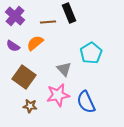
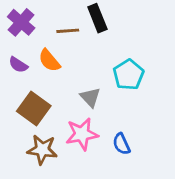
orange semicircle: (35, 43) -> (49, 61), turned -90
blue semicircle: (86, 102) -> (121, 144), size x0.7
brown star: (30, 106) -> (42, 150), size x1.5

